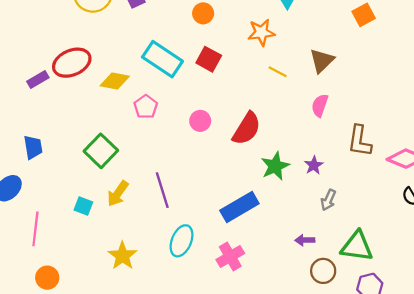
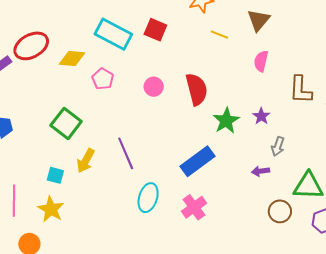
red semicircle: (247, 129) -> (197, 89), turned -40
purple arrow: (305, 240) -> (260, 171), moved
yellow star: (122, 256) -> (51, 209), moved

